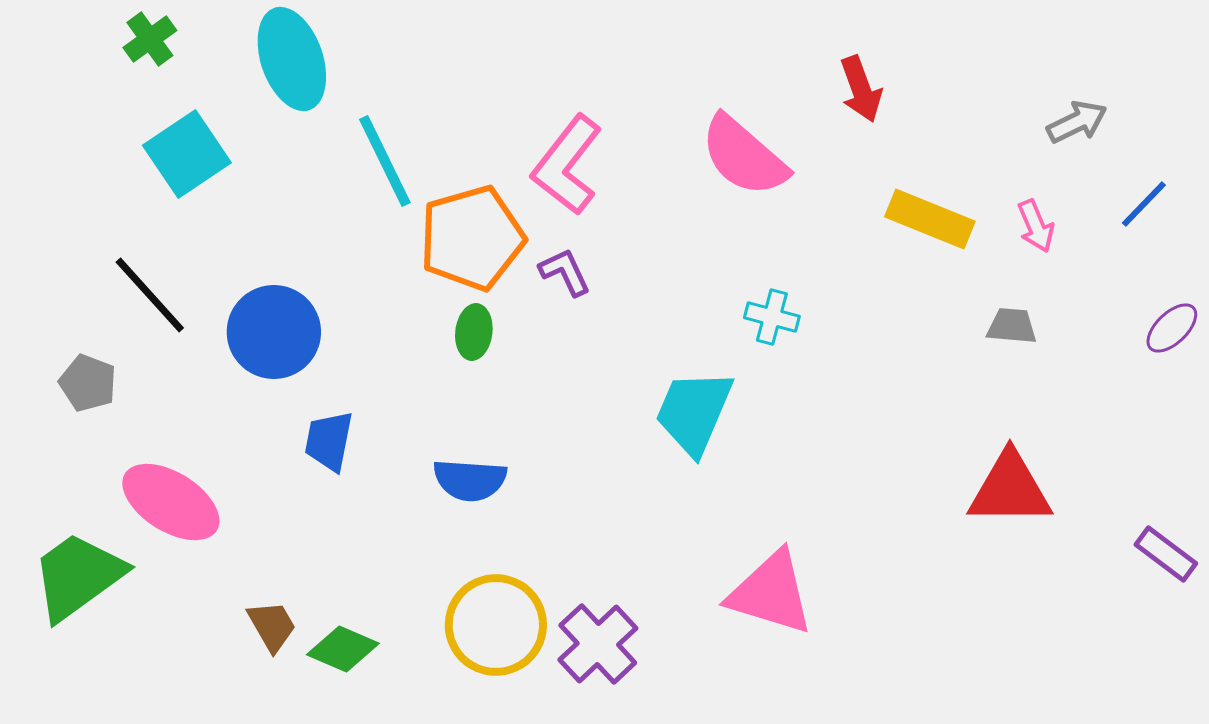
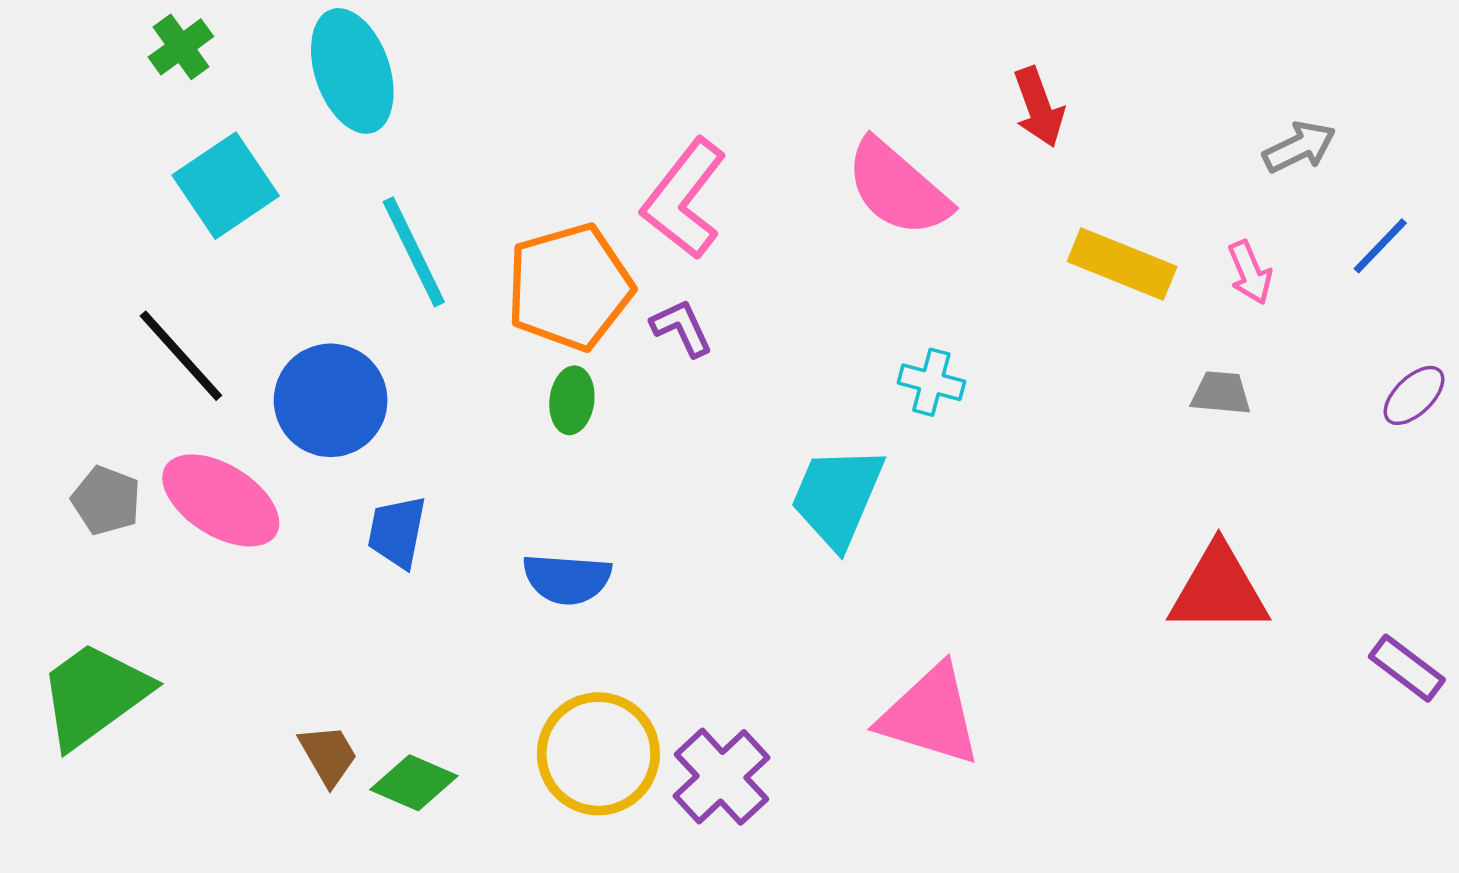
cyan line: (385, 161) -> (414, 252), moved
gray pentagon: (88, 383) -> (106, 500), moved
pink ellipse: (171, 502) -> (221, 500), moved

